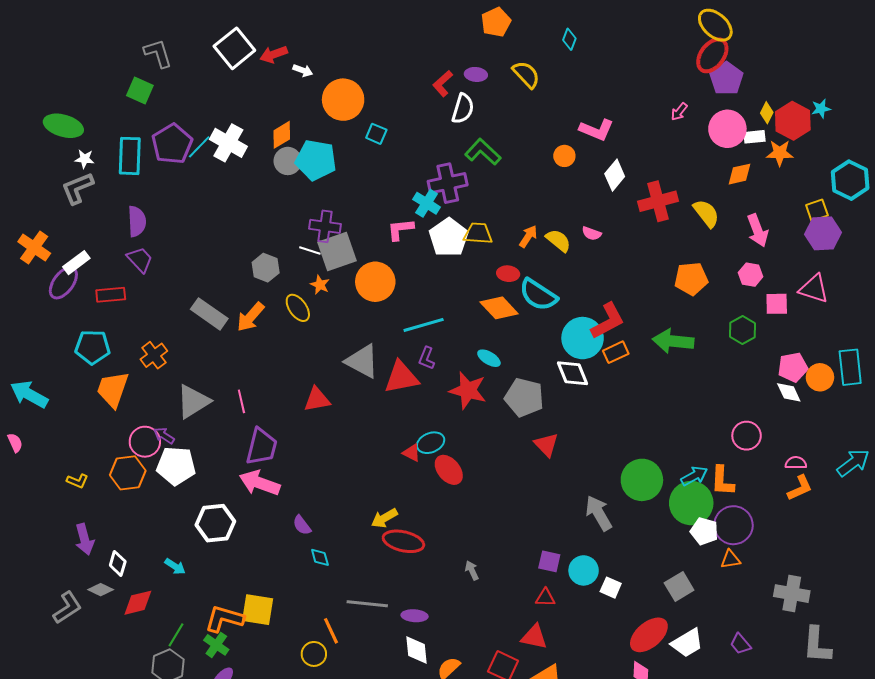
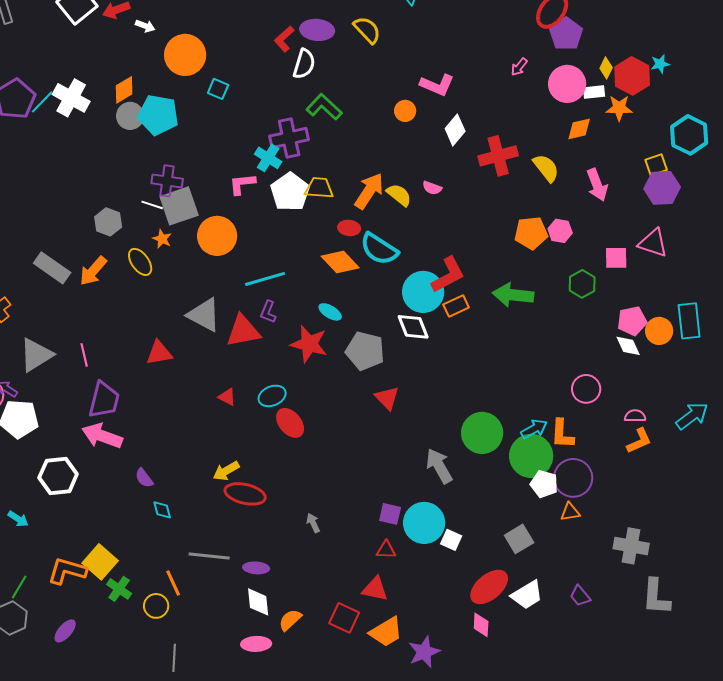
purple ellipse: (476, 74) -> (317, 30), size x1.5
orange arrow: (528, 236) -> (369, 191), size x1.6
pink hexagon: (751, 275) -> (560, 231), moved
red triangle: (411, 453) -> (227, 397), moved
cyan circle: (584, 570) -> (424, 523), size x1.4
yellow square: (258, 610) -> (100, 562), turned 32
green cross: (216, 645) -> (119, 589), moved

